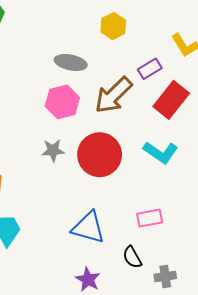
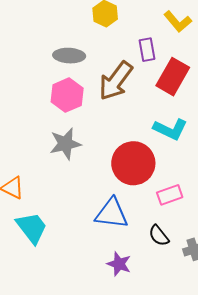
purple rectangle: (150, 69) -> (147, 50), turned -60
gray star: (53, 150) -> (65, 144), size x1.4
red circle: (100, 155) -> (133, 163), moved

